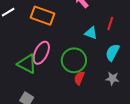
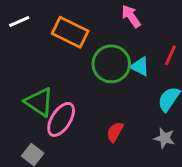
pink ellipse: (41, 53) -> (61, 119), moved
green circle: (74, 60) -> (111, 64), moved

